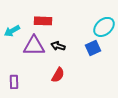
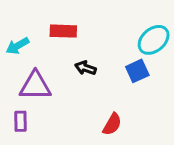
purple triangle: (34, 46) -> (35, 86), moved
red semicircle: (58, 75) -> (112, 124), moved

